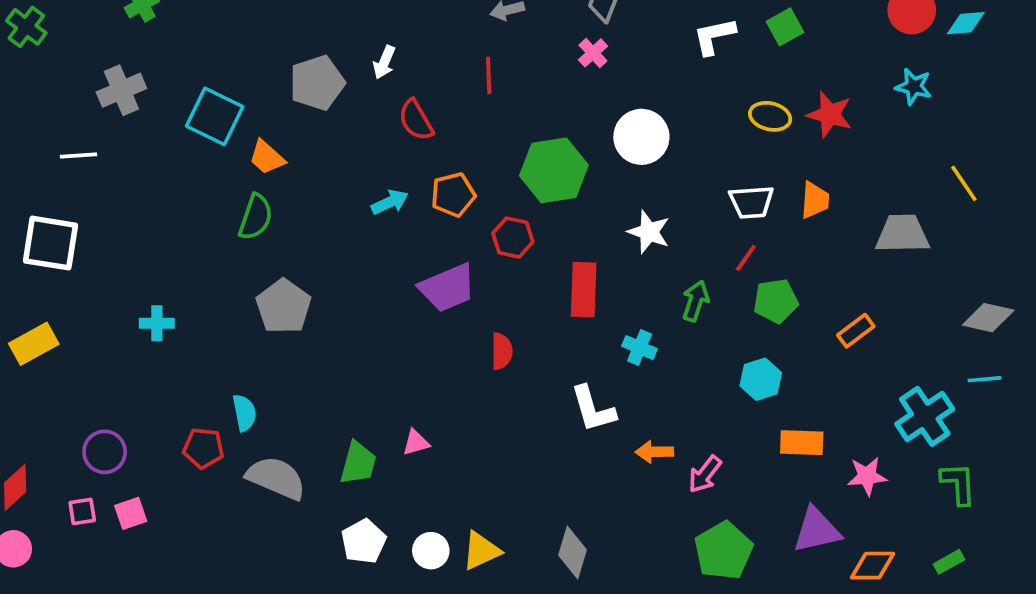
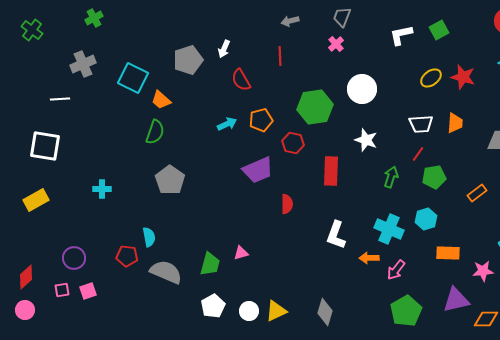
yellow ellipse: (770, 116) -> (431, 78), turned -50
cyan cross: (640, 347) -> (389, 229), moved, size x1.6
white L-shape: (593, 409) -> (336, 235), turned 36

